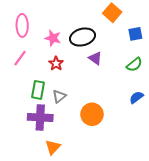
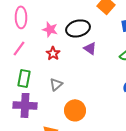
green rectangle: (38, 90) -> (24, 78), moved
orange circle: (92, 114) -> (75, 110), moved
purple cross: (40, 117) -> (25, 105), moved

